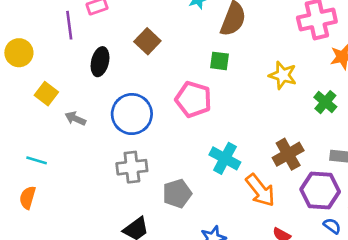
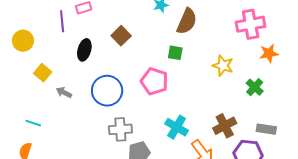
gray cross: (132, 167) -> (120, 129), moved

